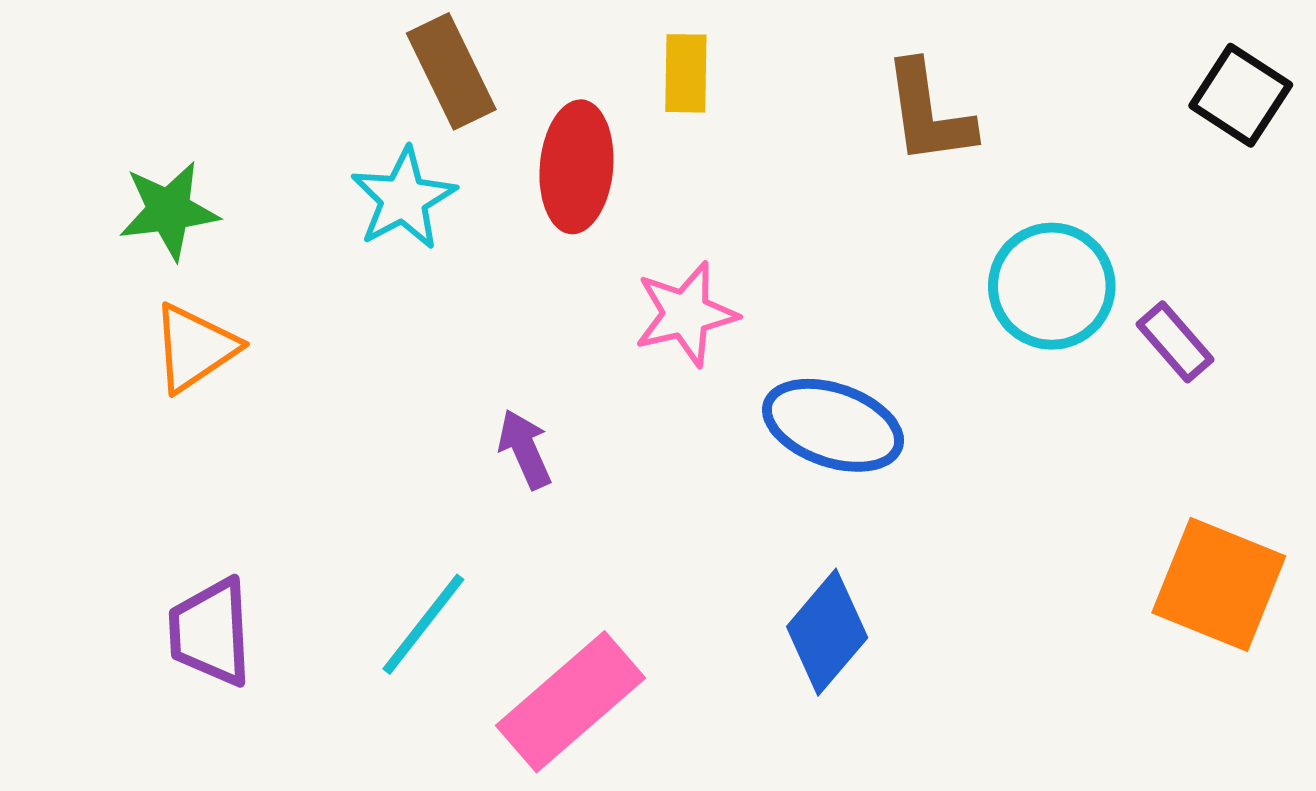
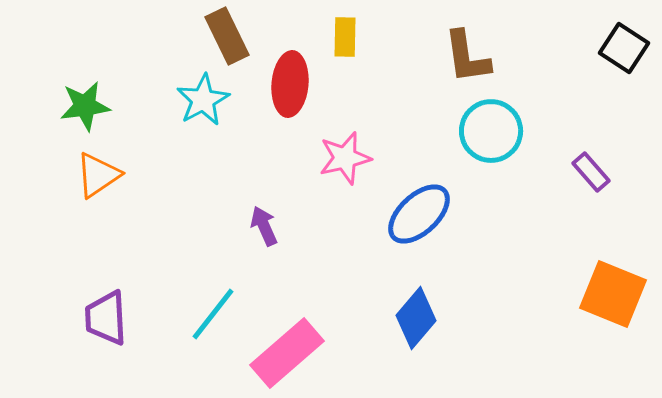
cyan circle: (1052, 286) -> (491, 131), moved
blue ellipse: (833, 425) -> (419, 214), turned -62

